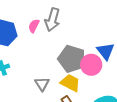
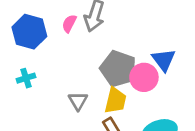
yellow trapezoid: (70, 83) -> (115, 100), turned 75

